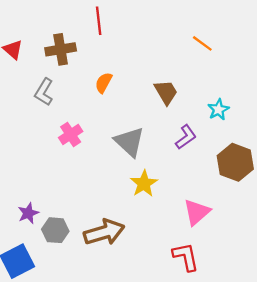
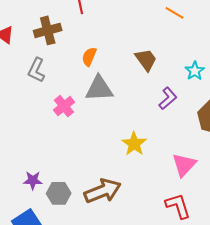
gray triangle: (129, 142) -> (99, 89), moved, turned -40
purple star: (28, 213) -> (33, 180), turned 30

